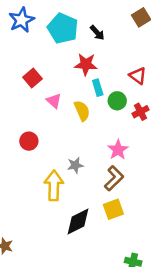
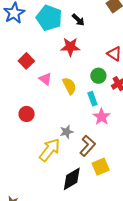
cyan rectangle: (98, 88) -> (92, 99), moved
brown L-shape: (114, 178) -> (88, 146), moved
yellow arrow: (54, 186) -> (50, 150), turned 40

